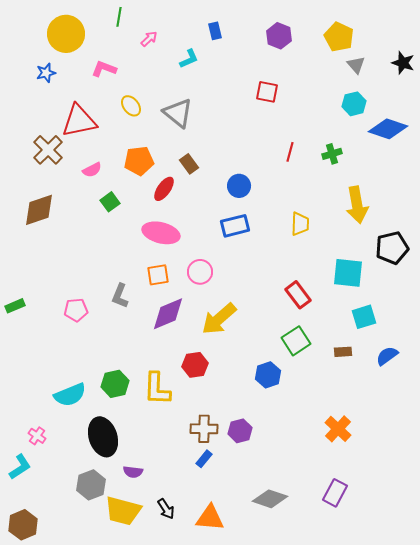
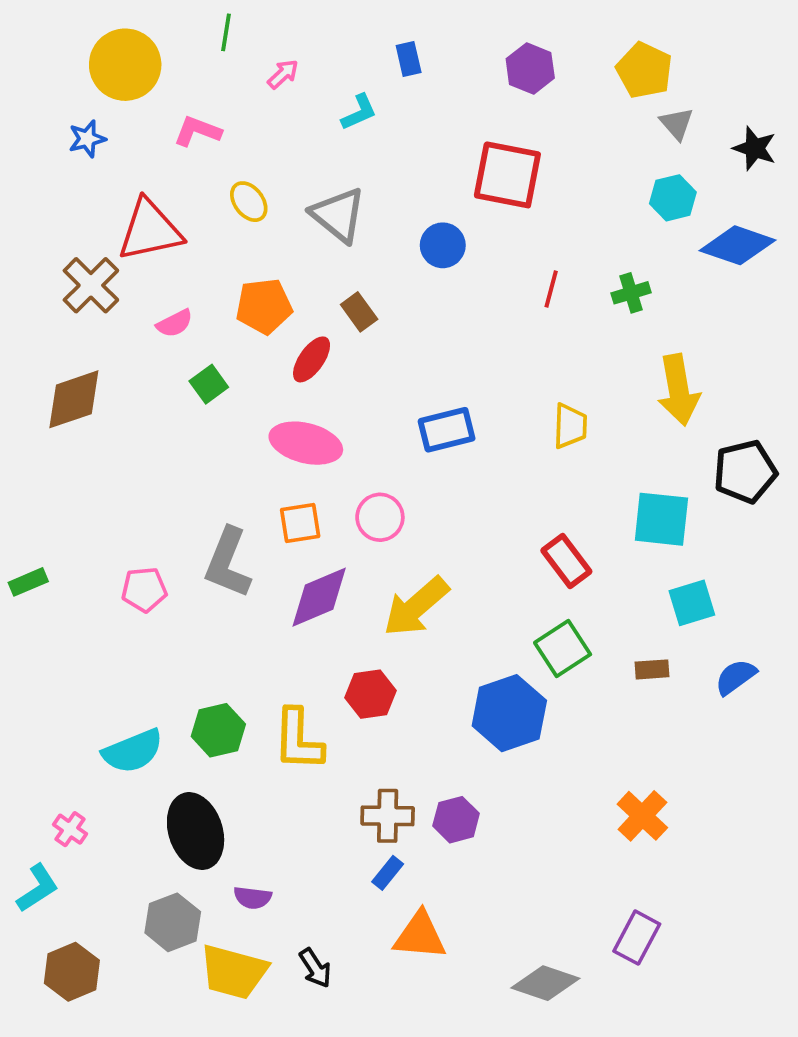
black star: (403, 63) -> (755, 148), moved
red square: (267, 92) -> (507, 175), size x1.6
blue circle: (239, 186) -> (443, 245), moved
gray L-shape: (120, 296) -> (228, 563), size x1.5
blue hexagon: (268, 375) -> (509, 713), size x1.5
gray diamond: (270, 499) -> (545, 983), moved
orange triangle: (210, 518) -> (420, 936), moved
brown hexagon: (23, 525) -> (72, 972), moved

